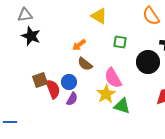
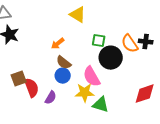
orange semicircle: (151, 16) -> (130, 44), moved
black circle: (148, 62) -> (111, 58), moved
blue circle: (69, 82) -> (63, 76), moved
yellow star: (106, 94) -> (85, 93), turned 30

